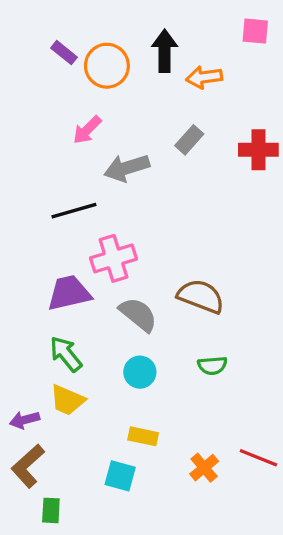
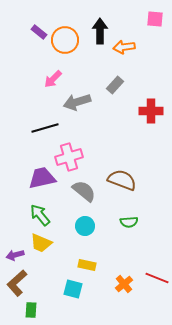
red cross: (258, 150) -> (151, 111), moved

